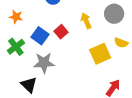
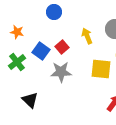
yellow square: (100, 54) -> (101, 69), turned 30
gray star: (44, 63) -> (61, 72), moved

